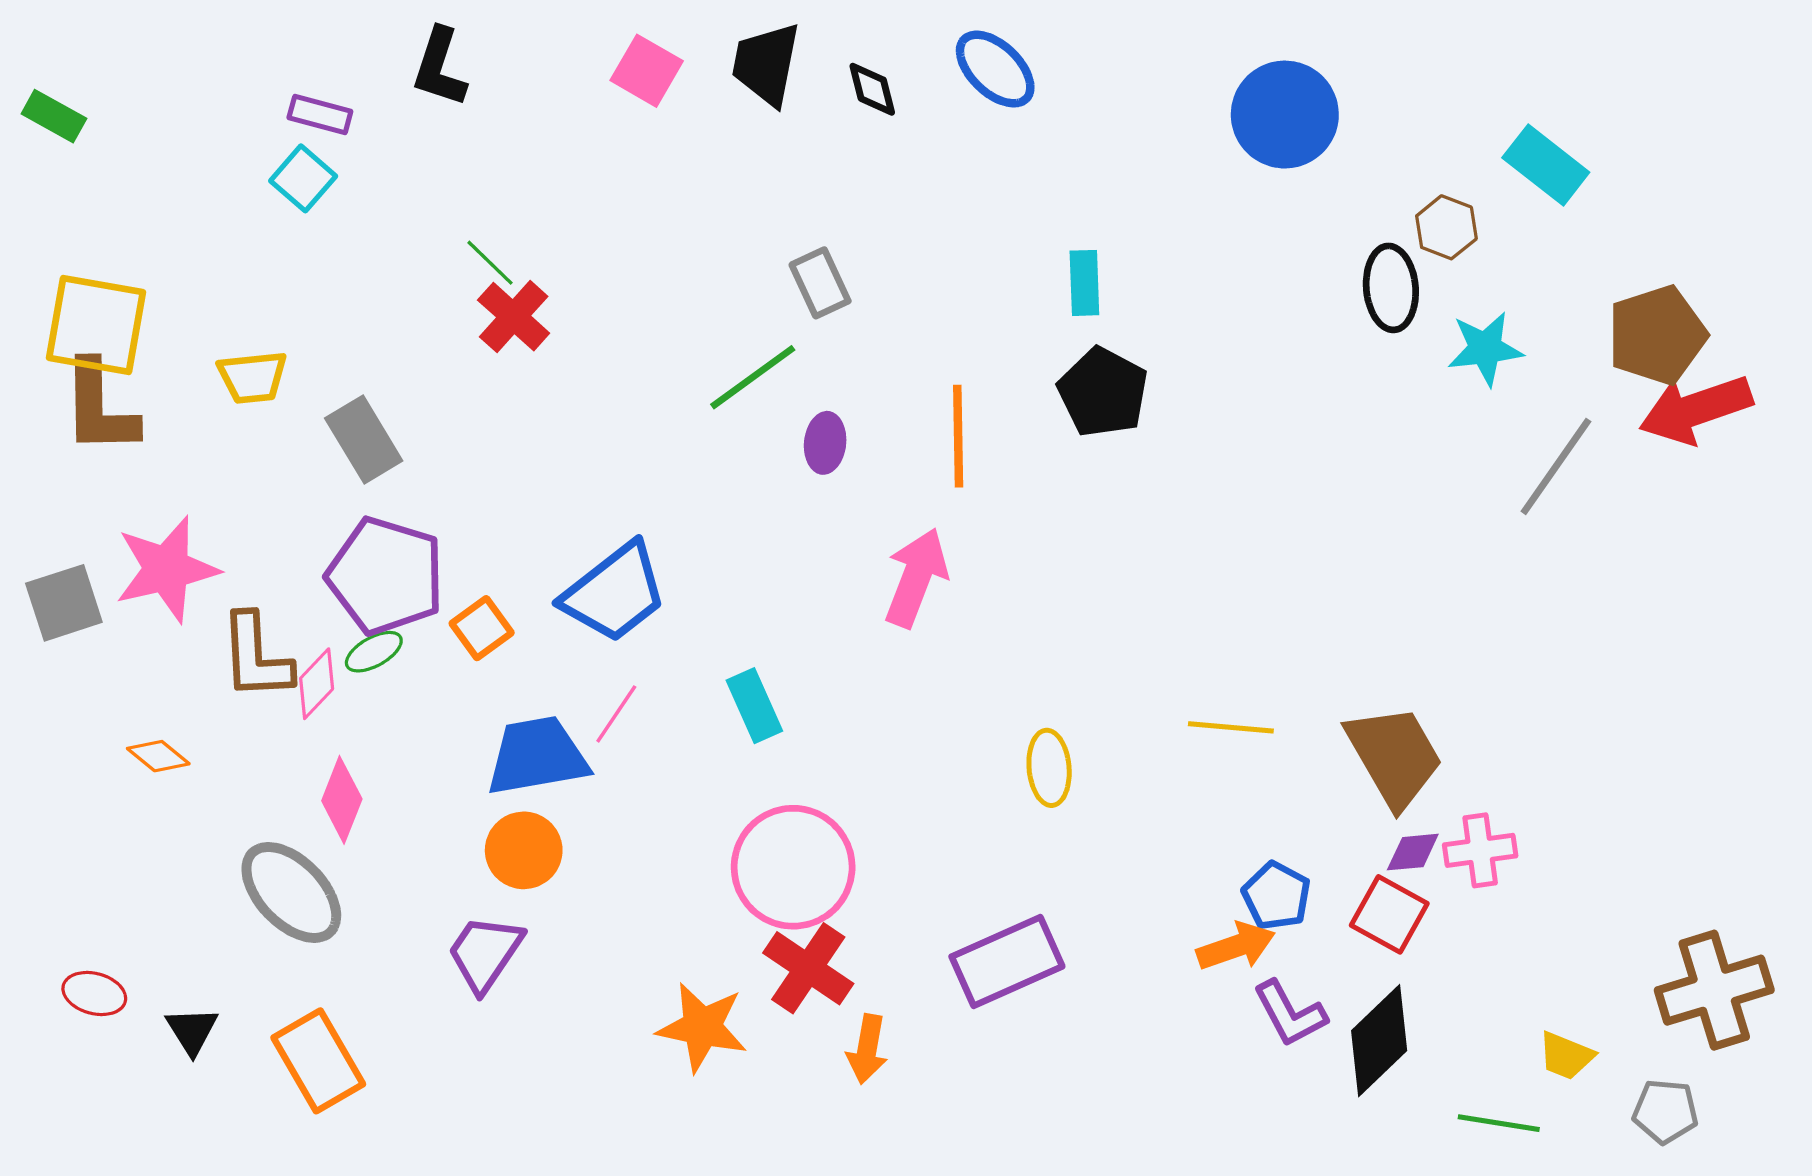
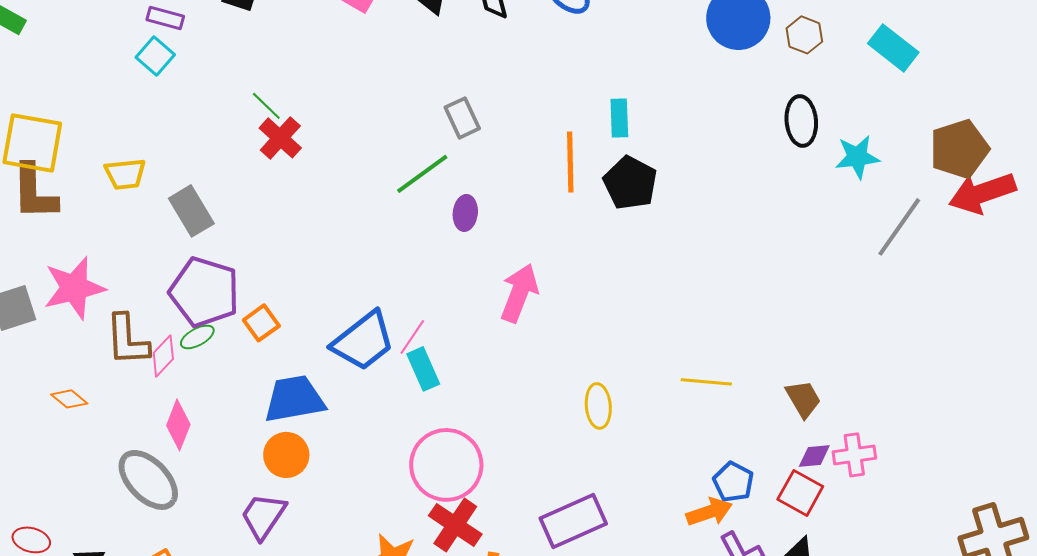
brown hexagon: (1446, 227) -> (804, 35), moved
orange line: (958, 436) -> (570, 162), moved
blue trapezoid: (615, 593) -> (363, 341), moved
pink line: (616, 714) -> (412, 337), moved
brown trapezoid: (1394, 756) -> (803, 399), size x0.6

